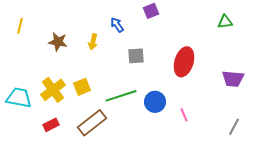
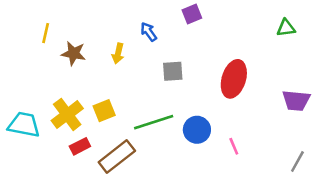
yellow line: (20, 26) -> (46, 33), moved
red rectangle: (51, 125) -> (80, 146), moved

